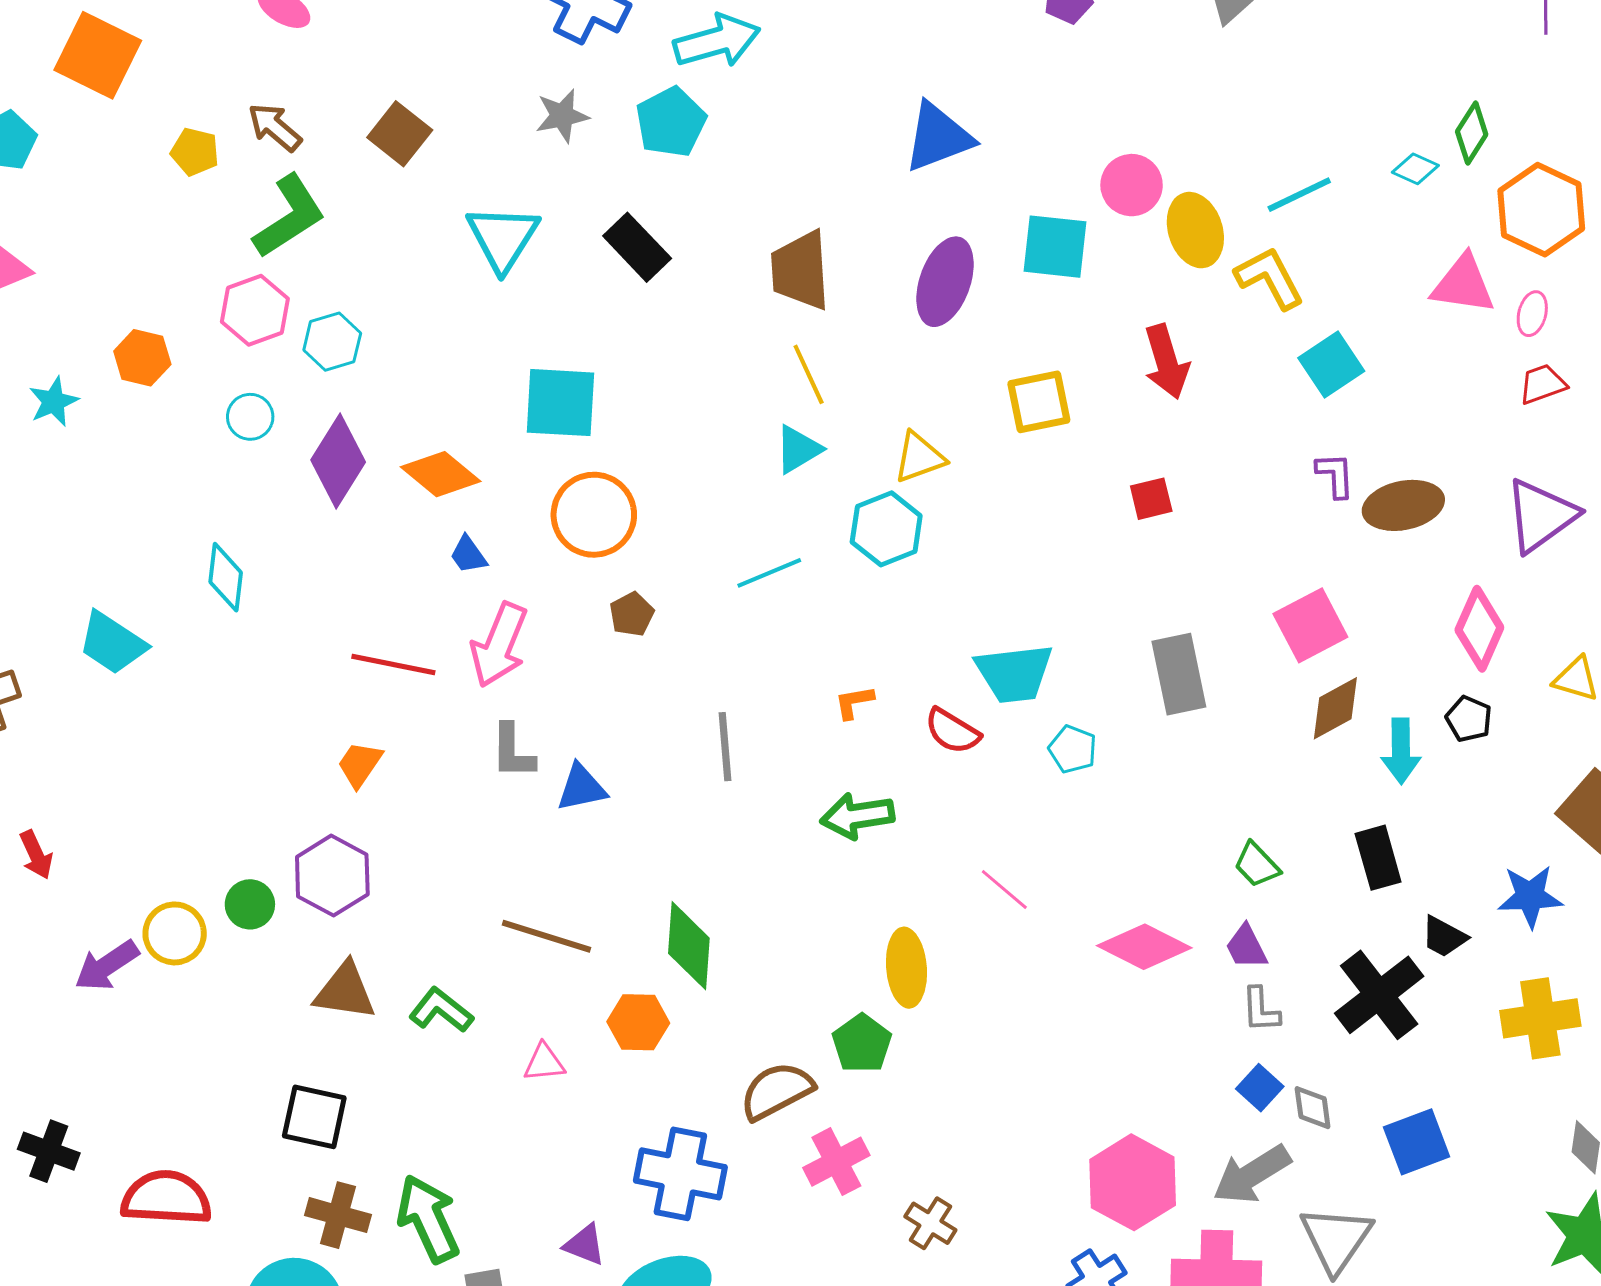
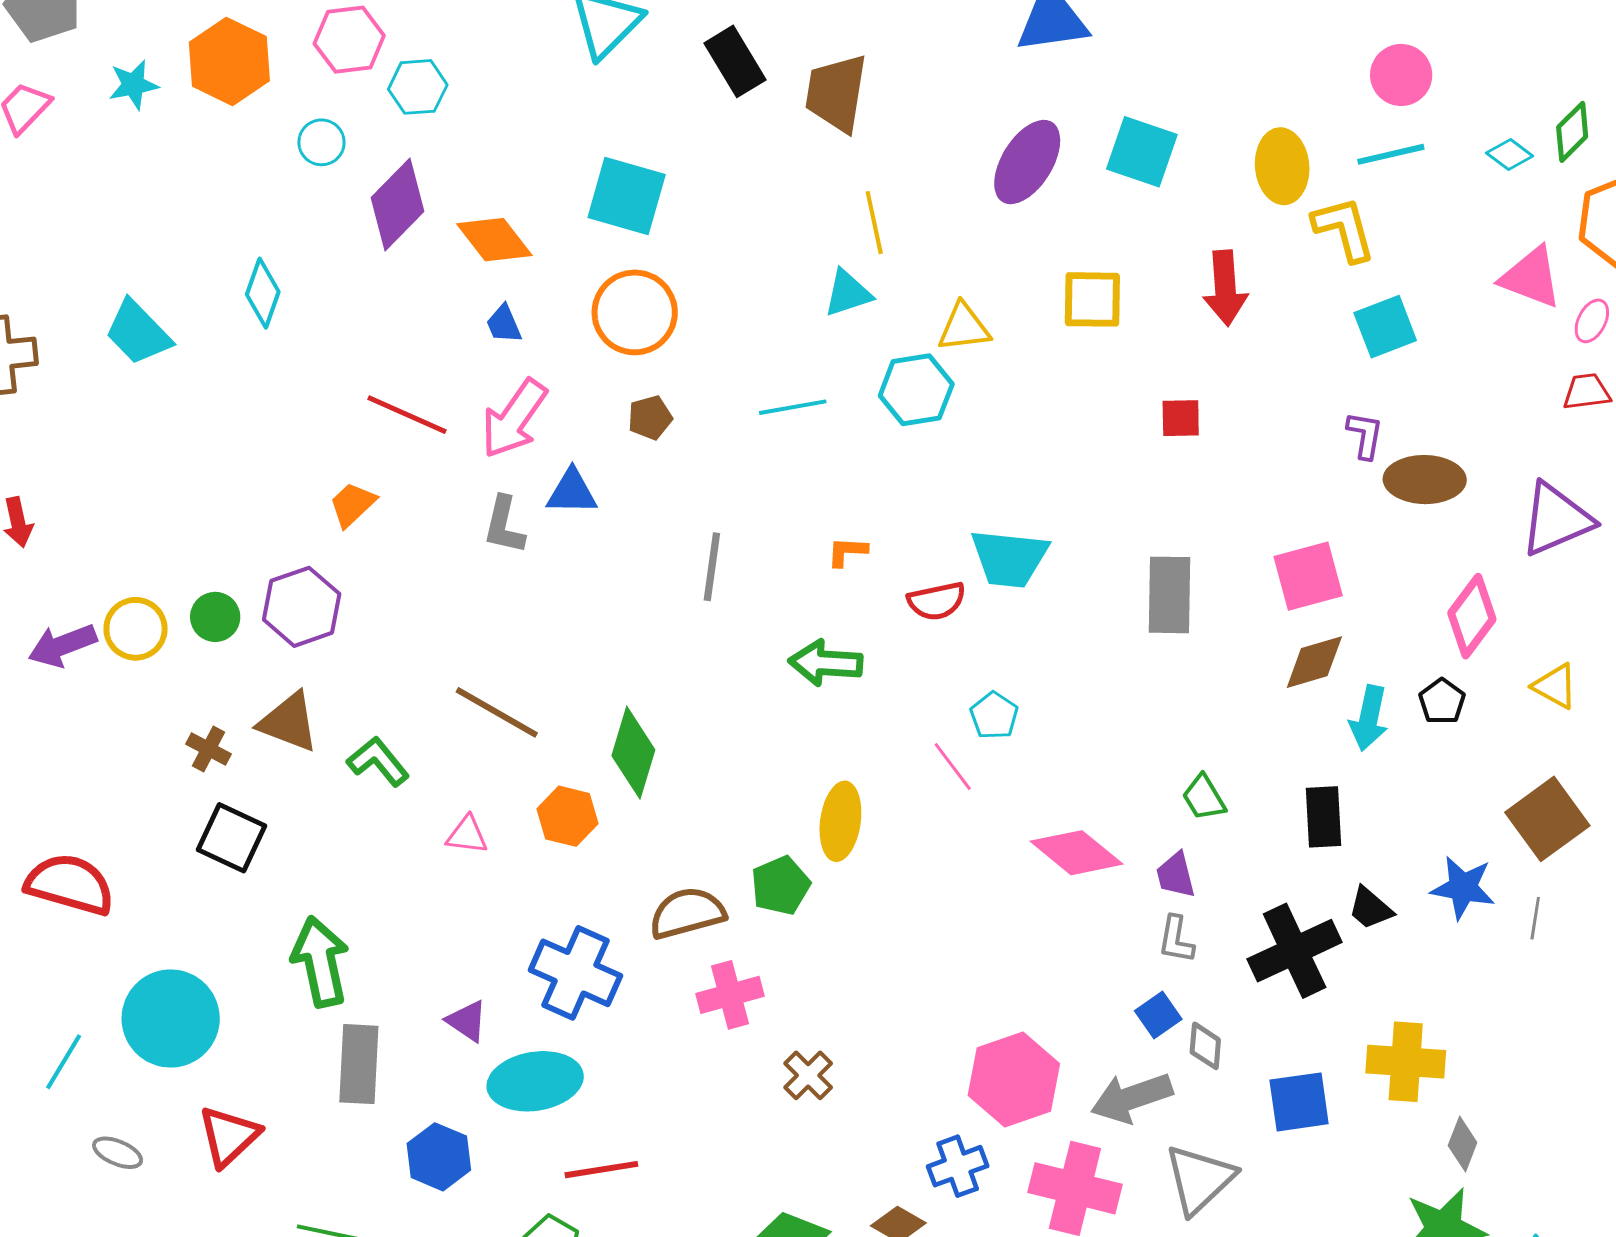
pink circle: (1132, 185) -> (1401, 75), moved
brown trapezoid: (800, 270) -> (836, 93), moved
orange hexagon: (142, 358) -> (229, 61), size x1.5
red semicircle: (952, 731) -> (937, 601), turned -56
cyan pentagon: (1073, 749) -> (994, 716), moved
blue triangle: (581, 788) -> (572, 492), moved
yellow cross: (1540, 1018) -> (1406, 1062), moved
brown cross: (338, 1215) -> (209, 749), moved, size x0.7

